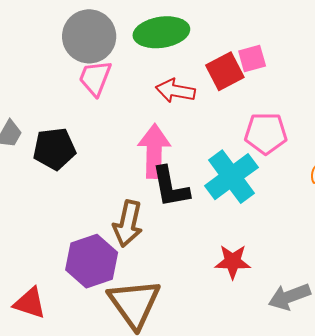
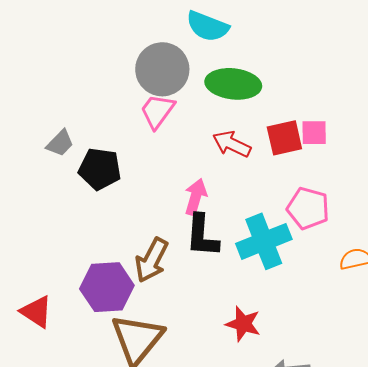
pink arrow: (154, 151) -> (196, 197), size x0.7

